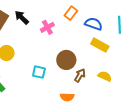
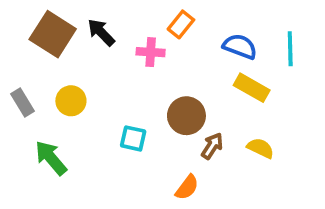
orange rectangle: (71, 13) -> (181, 24), moved
pink cross: (47, 27) -> (151, 52), turned 32
orange semicircle: (67, 97) -> (187, 187), turned -56

